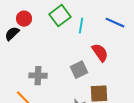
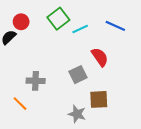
cyan line: (81, 26) -> (80, 29), turned 56

